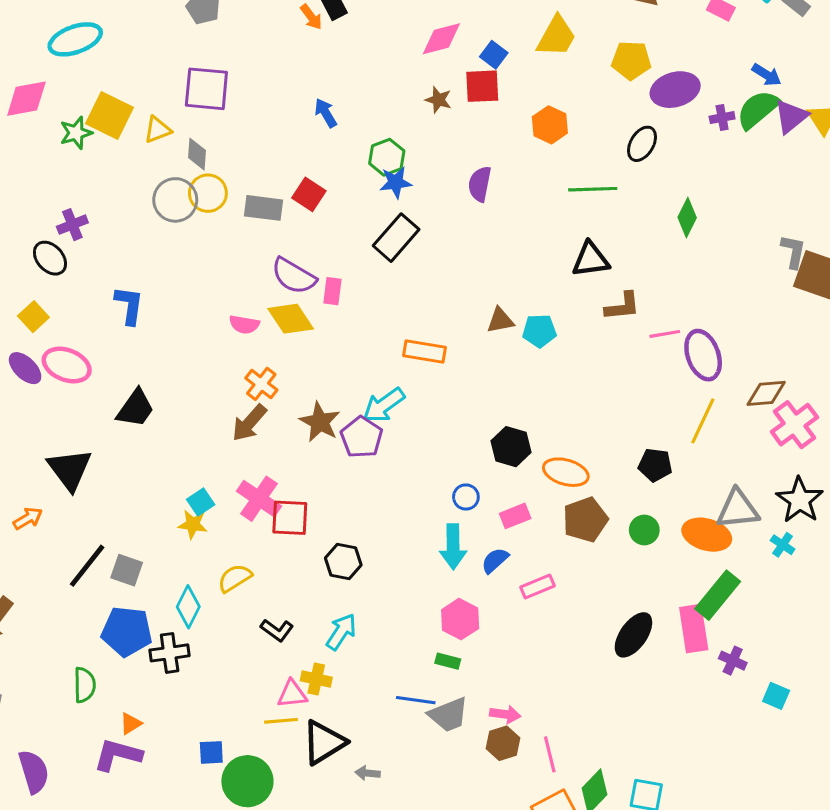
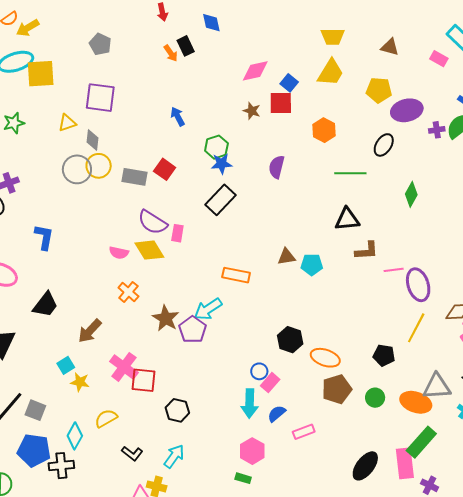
yellow square: (109, 115) -> (41, 74), moved, turned -32
brown arrow: (249, 423) -> (90, 331), moved
cyan square: (201, 502) -> (66, 365), moved
pink rectangle: (515, 516) -> (270, 383), moved, turned -30

